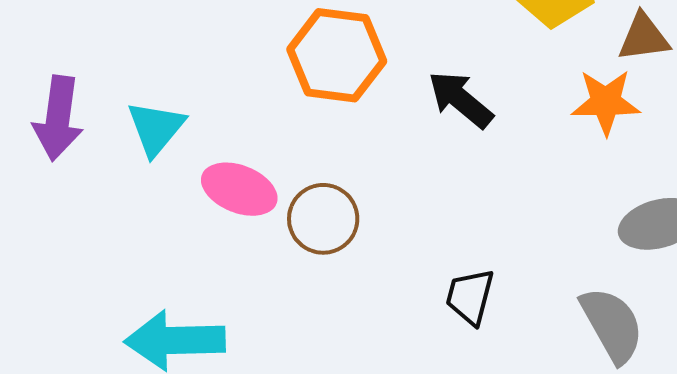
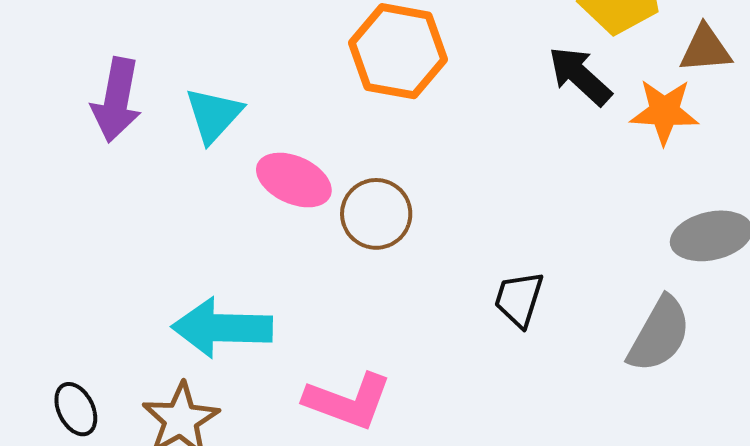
black arrow: (461, 100) -> (580, 76), moved
gray semicircle: (612, 325) -> (659, 334), turned 56

